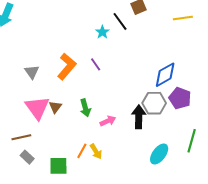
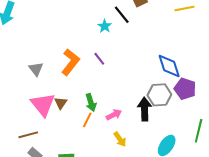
blue diamond: (165, 75) -> (169, 66), turned -76
orange line: (82, 151) -> (87, 120), moved
yellow arrow: (96, 151) -> (120, 139), moved

